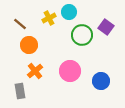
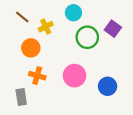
yellow cross: (49, 18) -> (46, 27), moved
brown line: (20, 24) -> (22, 17), moved
orange cross: (35, 71) -> (37, 76), turned -35

